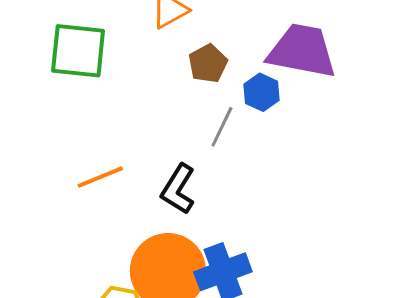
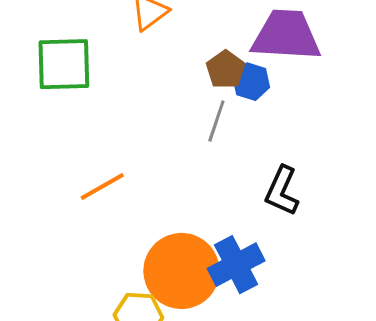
brown pentagon: (208, 64) -> (226, 70), moved
black L-shape: (178, 189) -> (282, 191), moved

